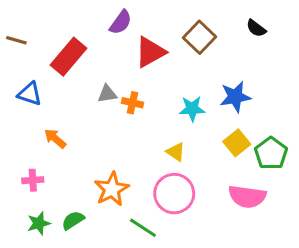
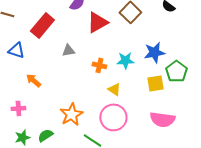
orange cross: (133, 103) -> (99, 65), moved
yellow square: (237, 143) -> (155, 83), turned 30
green pentagon: (271, 153) -> (176, 71), moved

